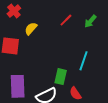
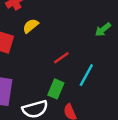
red line: (66, 20) -> (61, 58), moved

